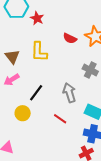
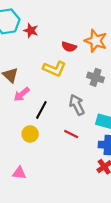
yellow L-shape: (39, 52) -> (54, 69), moved, turned -60
pink arrow: (12, 80) -> (22, 94), moved

